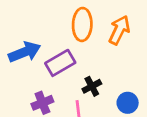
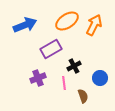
orange ellipse: (82, 24) -> (67, 21), turned 55
blue arrow: (25, 52) -> (25, 25), moved

